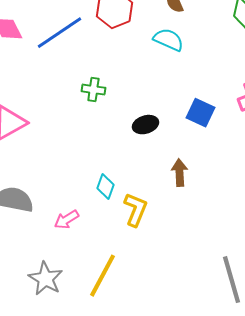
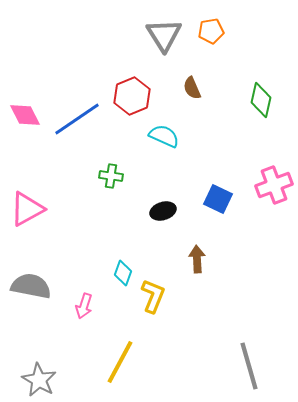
cyan semicircle: (168, 40) -> (164, 136), moved
pink arrow: (66, 220) -> (84, 306), turned -40
gray star: (45, 279) -> (39, 380), moved

